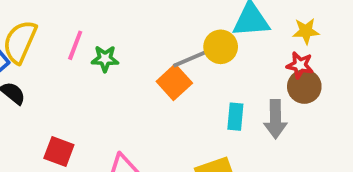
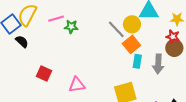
pink line: (75, 45) -> (56, 19), turned 49
gray line: (191, 58) -> (116, 29), turned 66
orange square: (174, 82) -> (131, 44), moved

